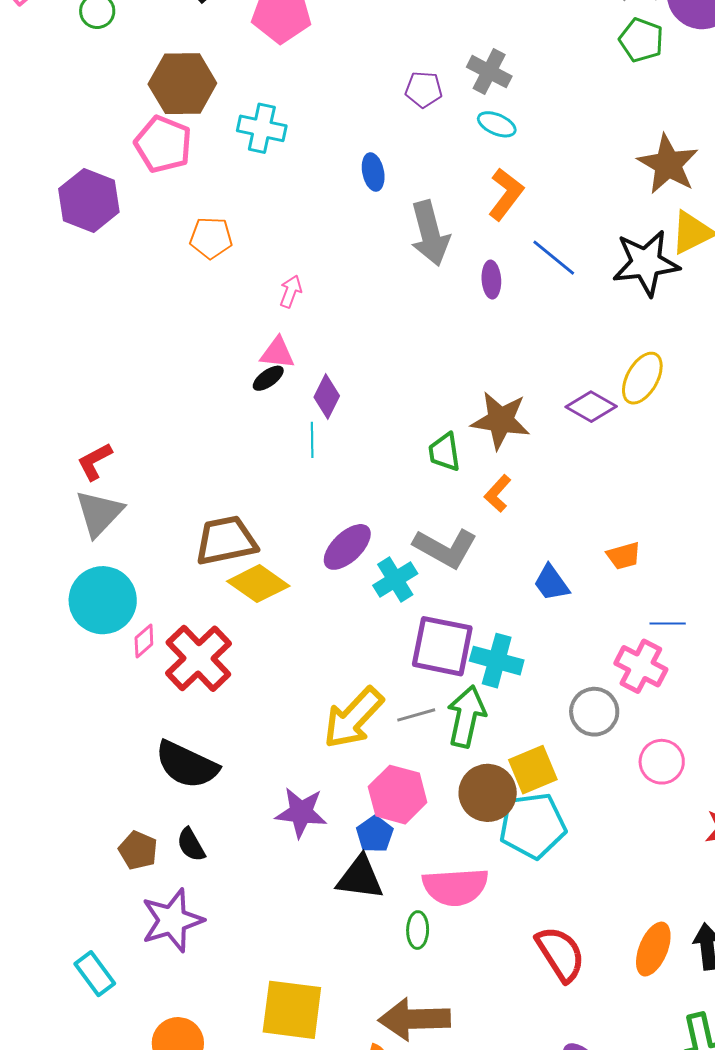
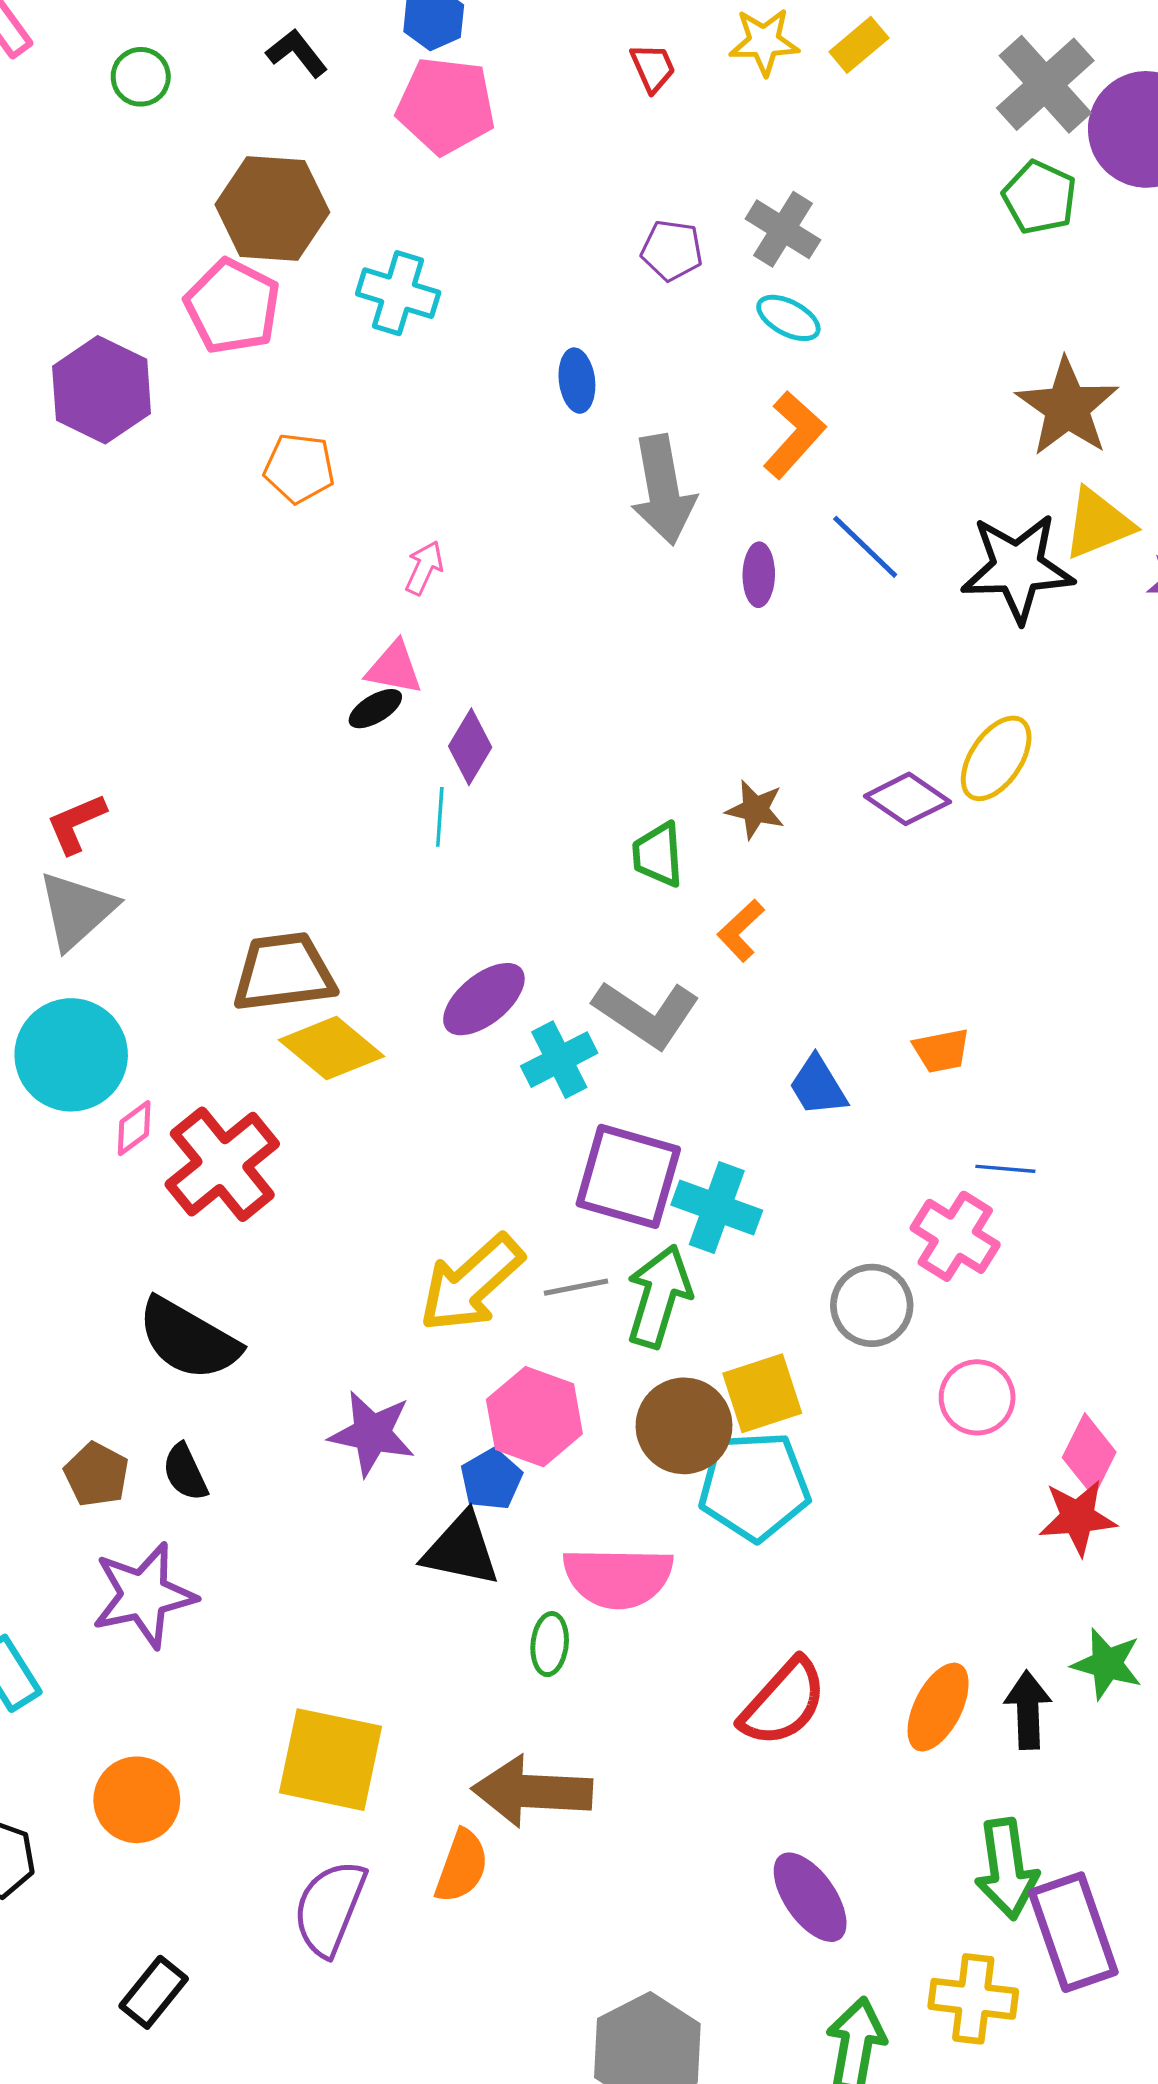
brown star: (501, 420) -> (755, 810), size x0.6
red semicircle: (560, 954) -> (783, 1703), turned 70

